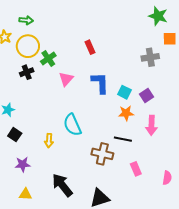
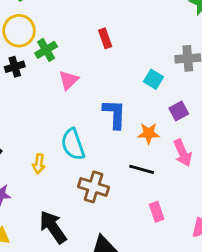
blue L-shape: (100, 83) -> (115, 114), moved
cyan square: (124, 92) -> (154, 79), moved
pink arrow: (151, 125) -> (183, 153), turned -30
brown cross: (102, 154) -> (93, 187), moved

